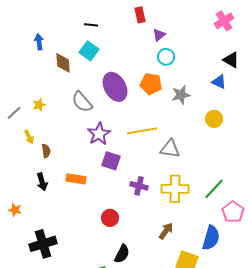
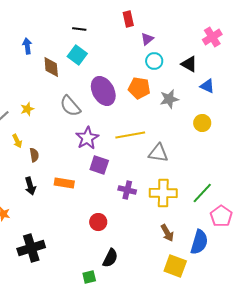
pink cross: (224, 21) -> (212, 37), moved
black triangle: (231, 60) -> (189, 64), moved
brown arrow: (166, 231) -> (167, 233), moved, turned 114

